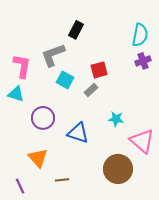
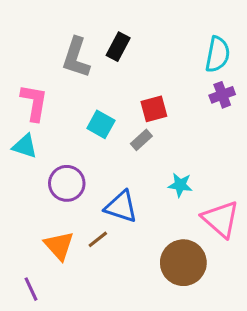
gray L-shape: (53, 55) -> (76, 58), moved, turned -52
brown line: (62, 180) -> (98, 239), moved, turned -32

